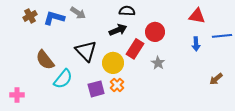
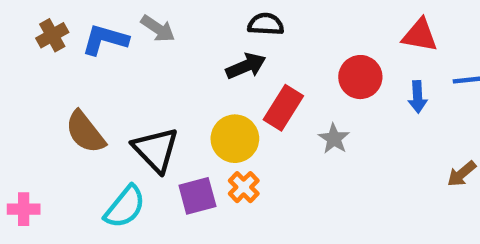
red circle: (155, 32) -> (360, 77), moved
black triangle: (86, 51) -> (156, 150), moved
cyan semicircle: (63, 79) -> (125, 207), moved

